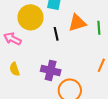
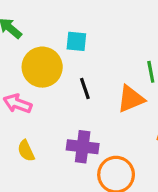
orange triangle: (77, 23) -> (131, 99), moved

